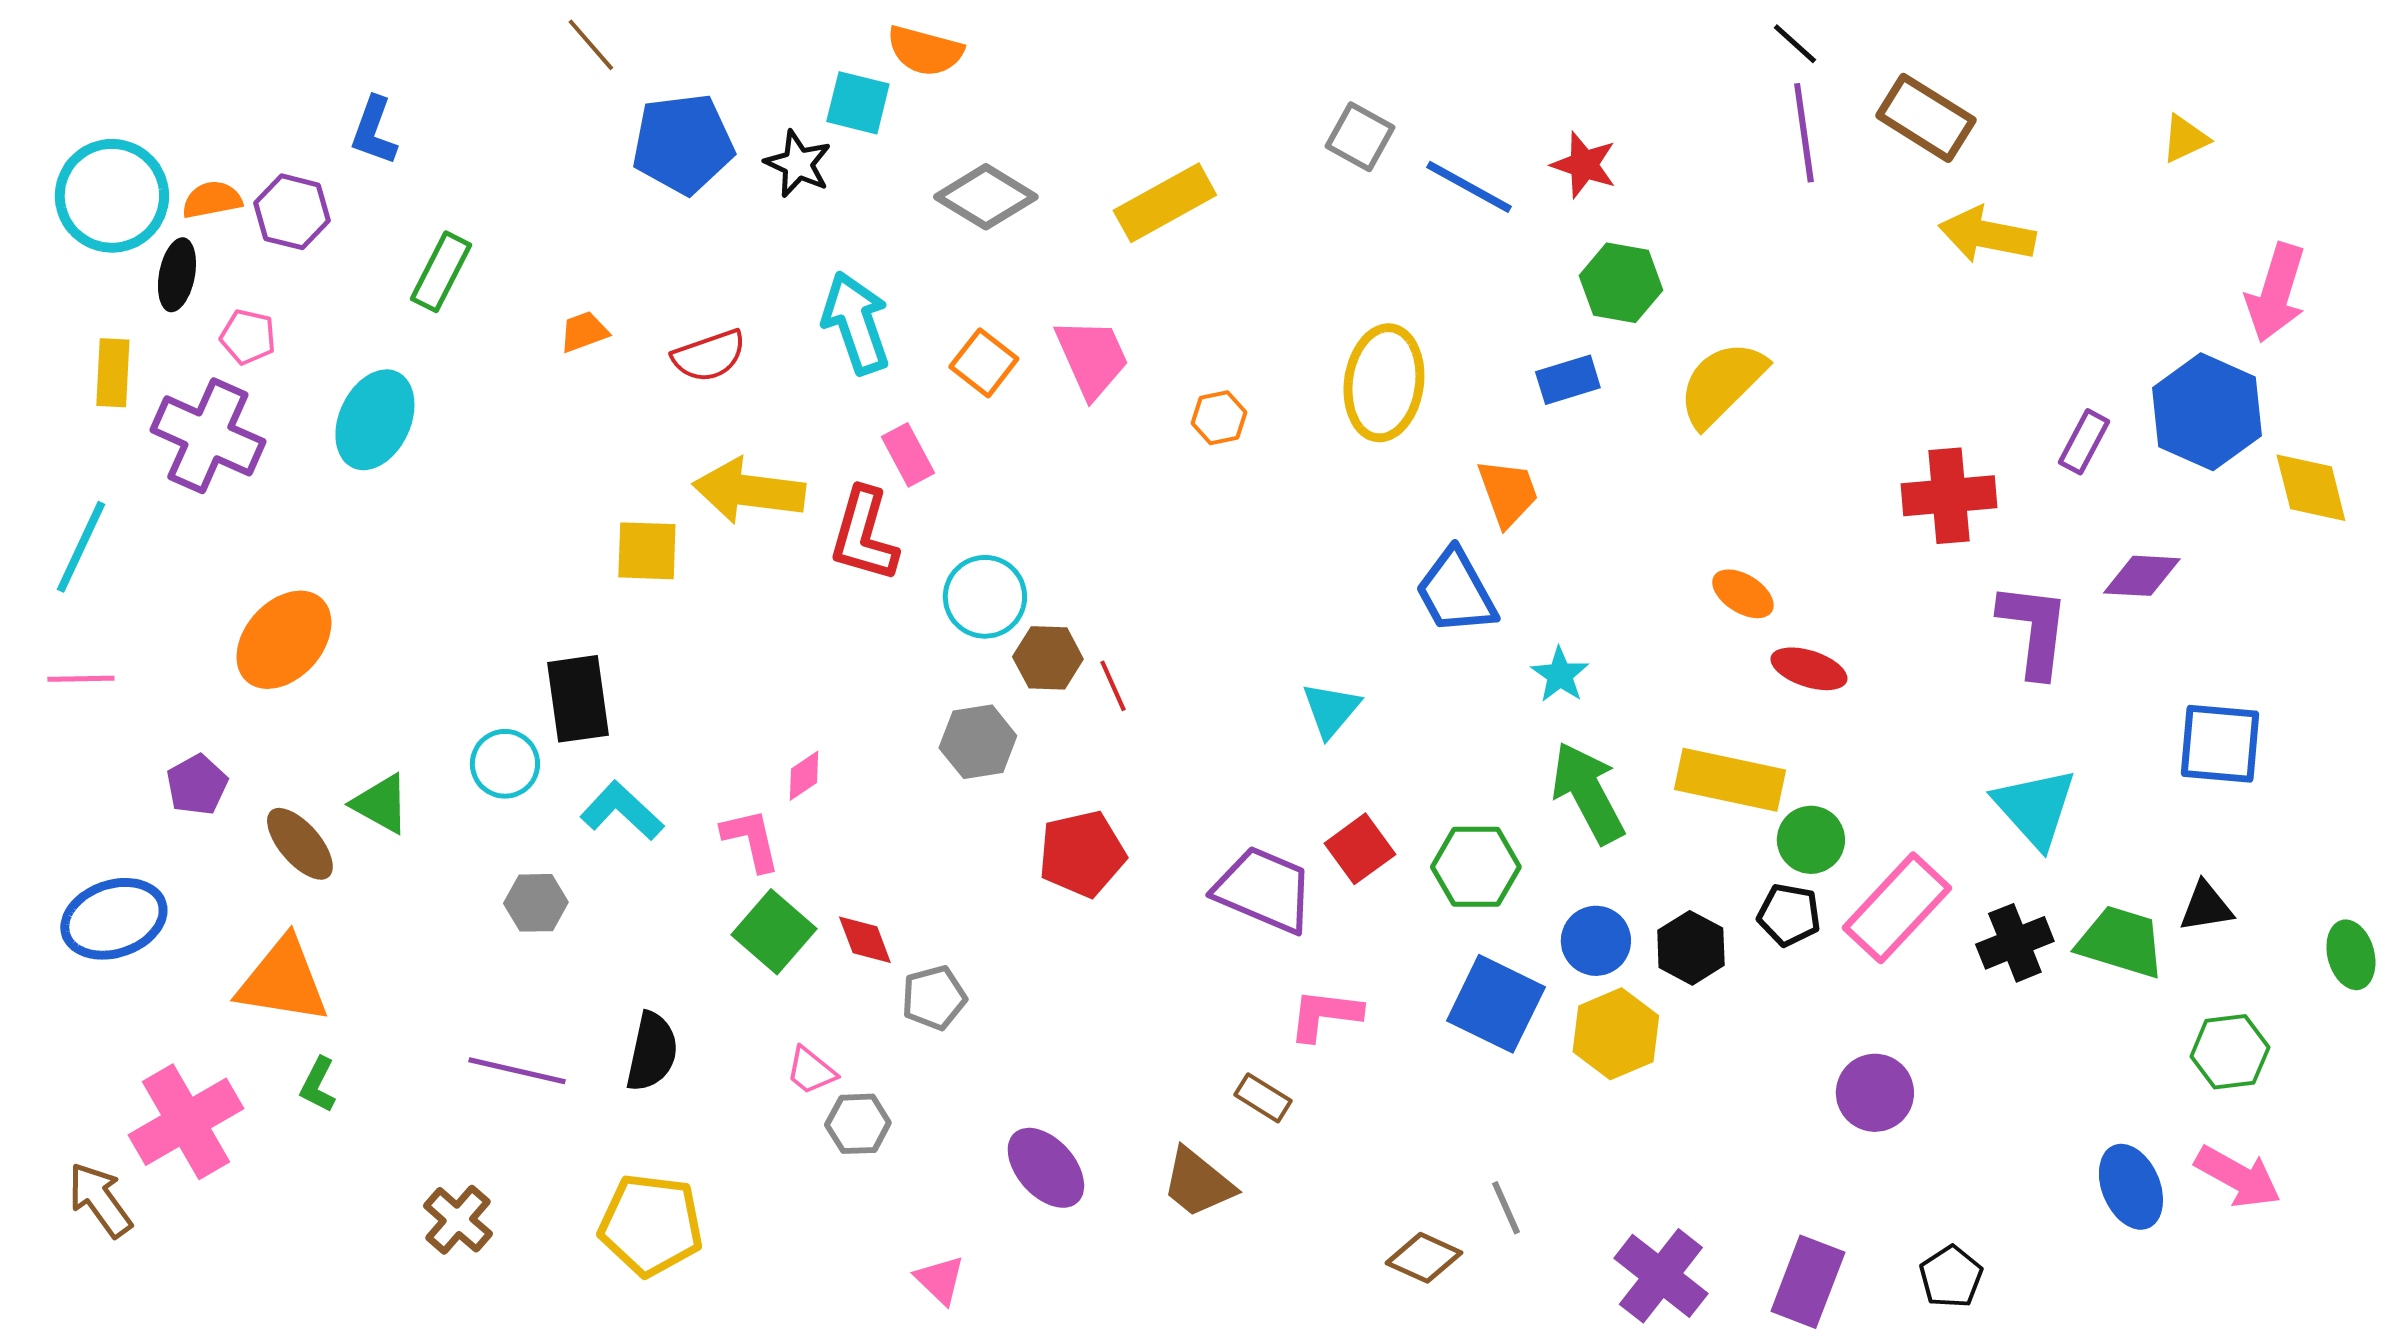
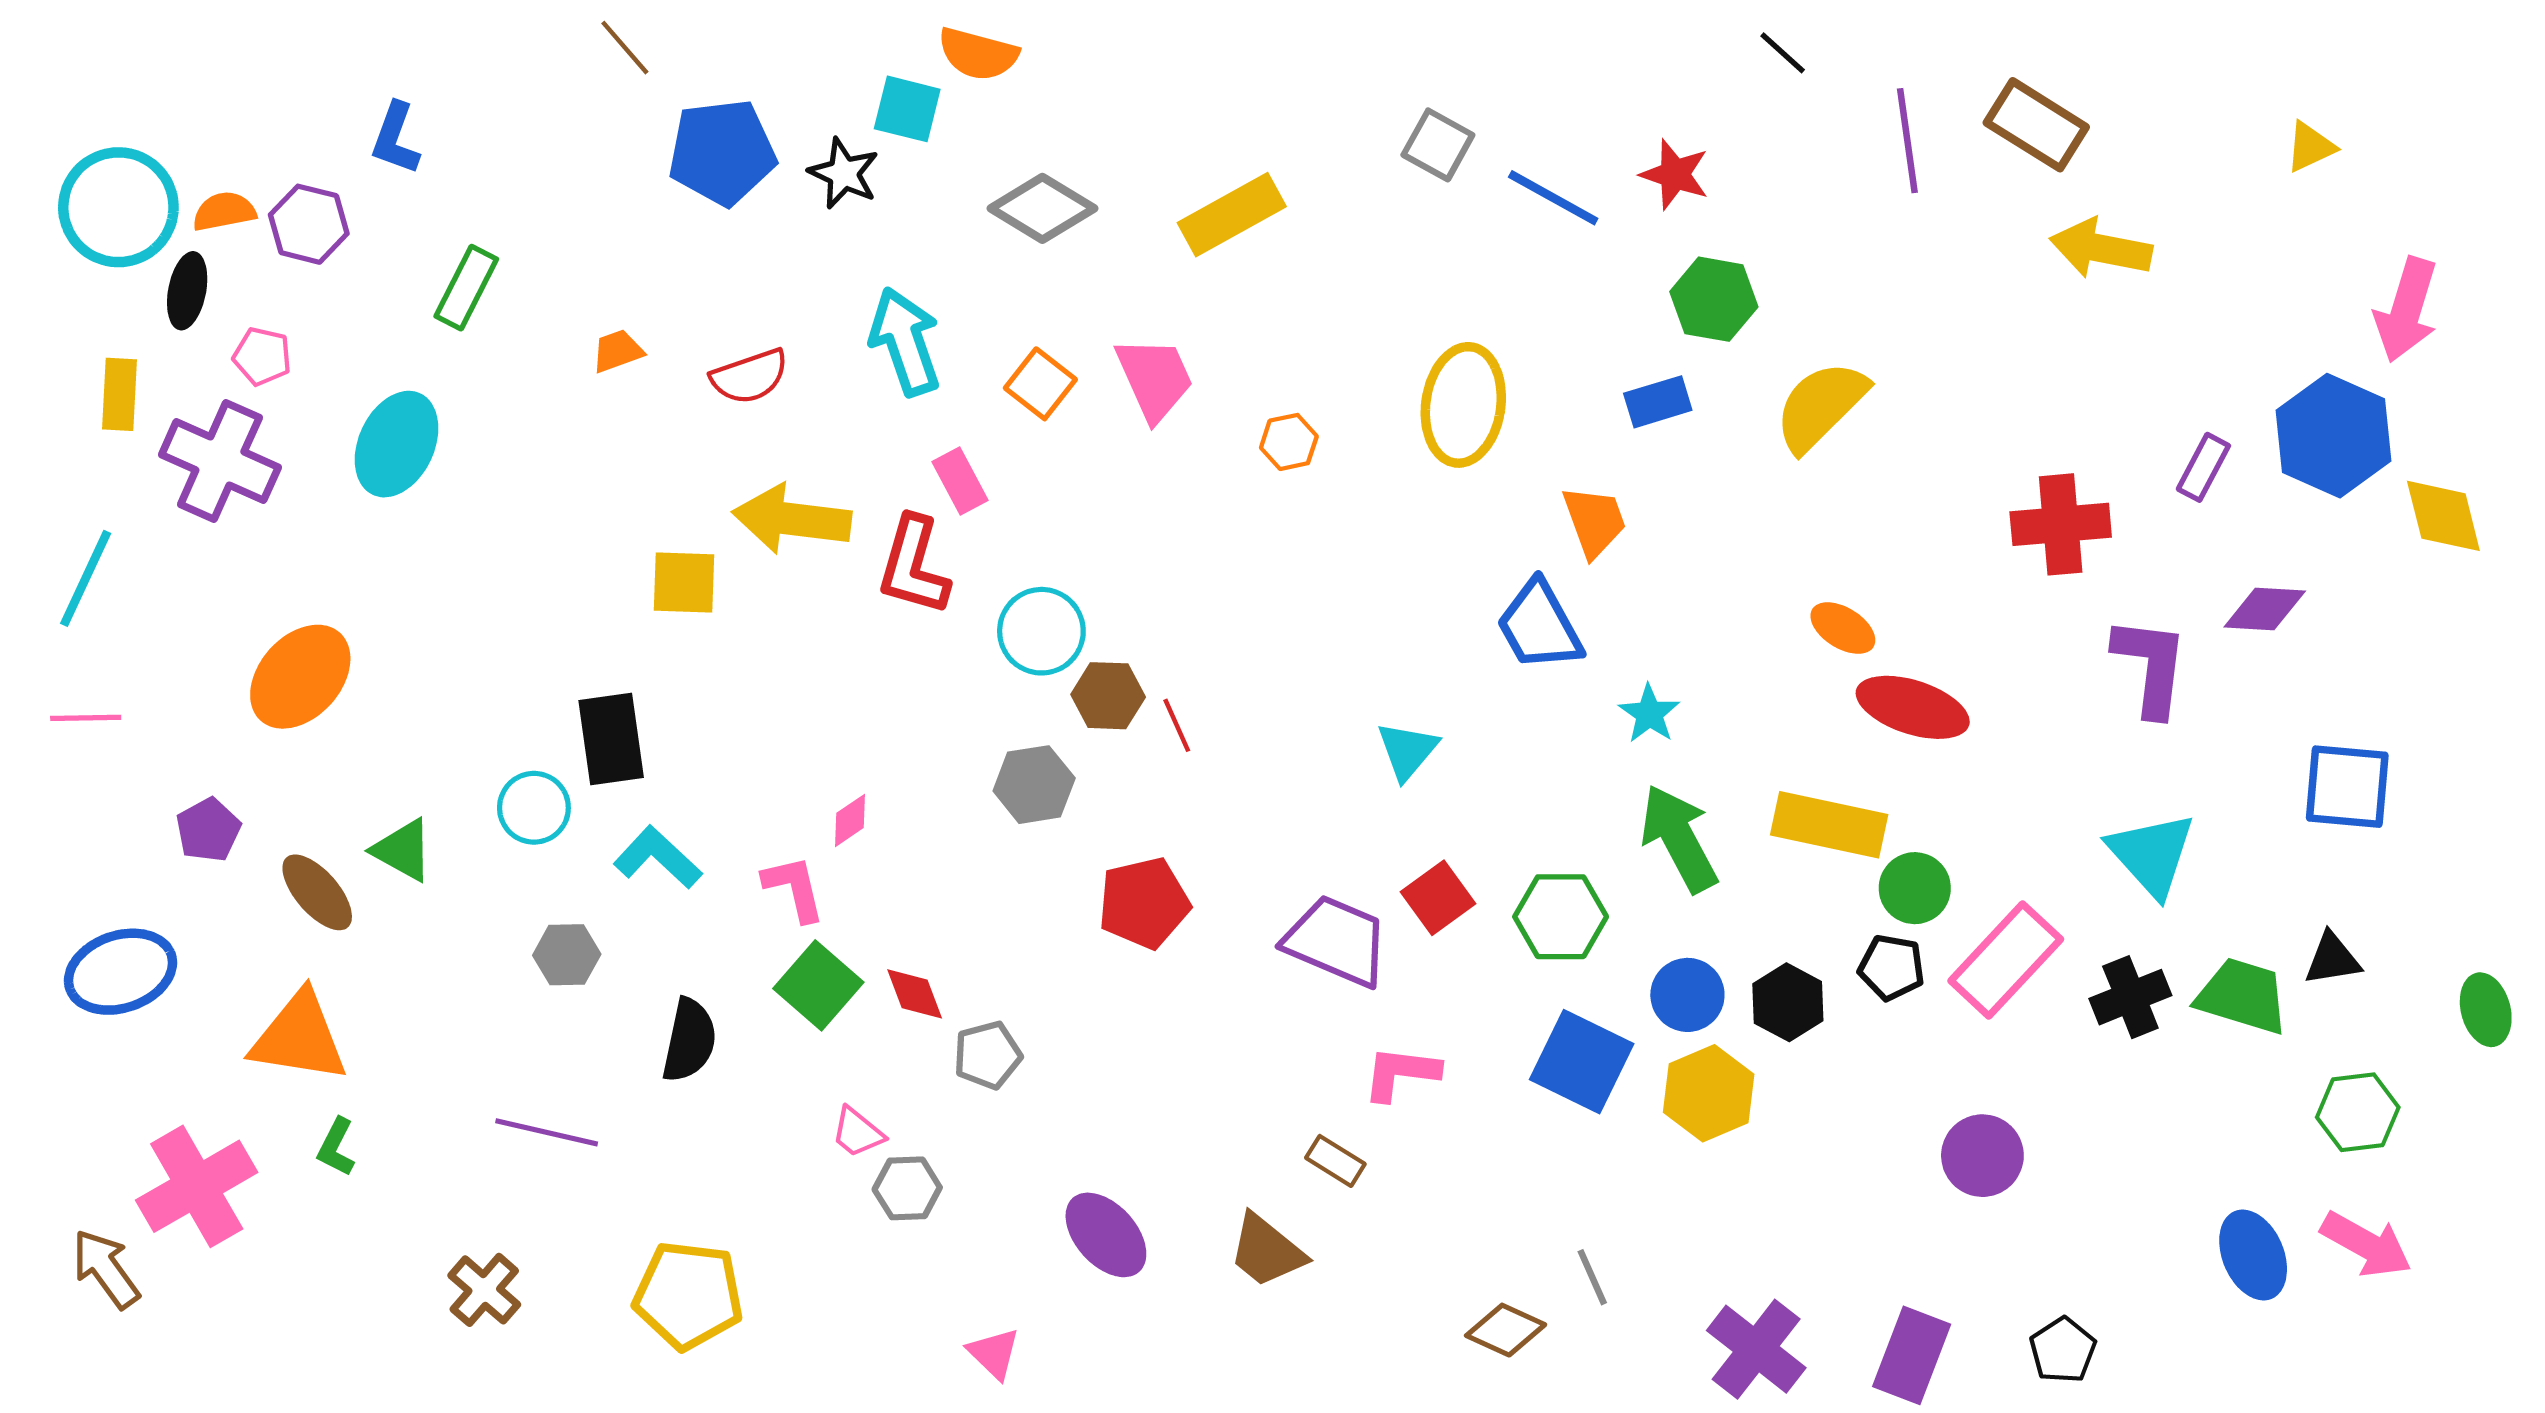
black line: (1795, 44) -> (1783, 53), moved
red ellipse: (1809, 669) -> (1913, 707), size x1.4
black semicircle: (652, 1052) -> (689, 1040), moved

